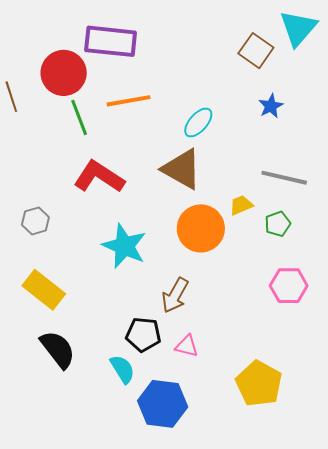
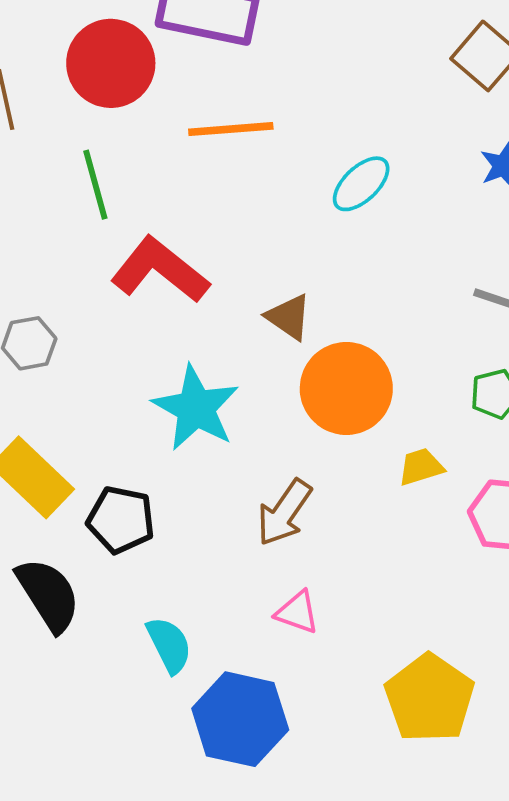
green line: (79, 117) -> (95, 185), moved
brown triangle: (182, 169) -> (289, 317), moved, size x0.6
yellow trapezoid: (241, 205) -> (421, 467), moved
black pentagon: (143, 334) -> (121, 520), moved

